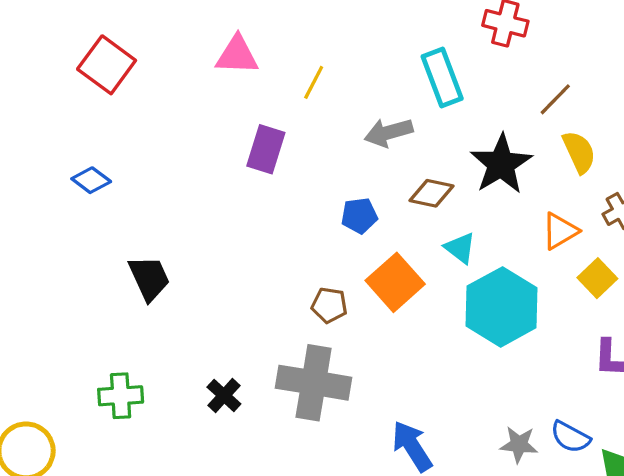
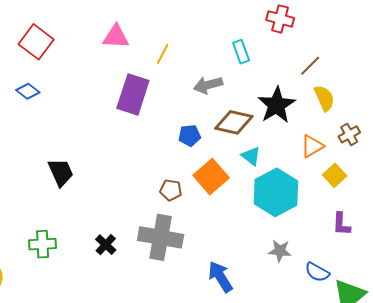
cyan rectangle: (442, 77) -> (241, 52), size x0.7
purple rectangle: (266, 149) -> (133, 94), size x1.4
blue diamond: (91, 180) -> (28, 91), moved
brown diamond: (432, 193) -> (234, 122), size x1.4
gray star: (519, 444) -> (280, 251), moved

